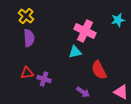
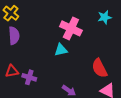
red semicircle: (99, 70) -> (99, 68), moved

